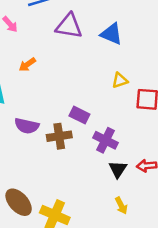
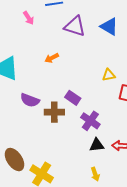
blue triangle: (111, 34) -> (109, 27), moved
orange arrow: (27, 64) -> (52, 58), moved
black triangle: (118, 169) -> (97, 145), turned 42

